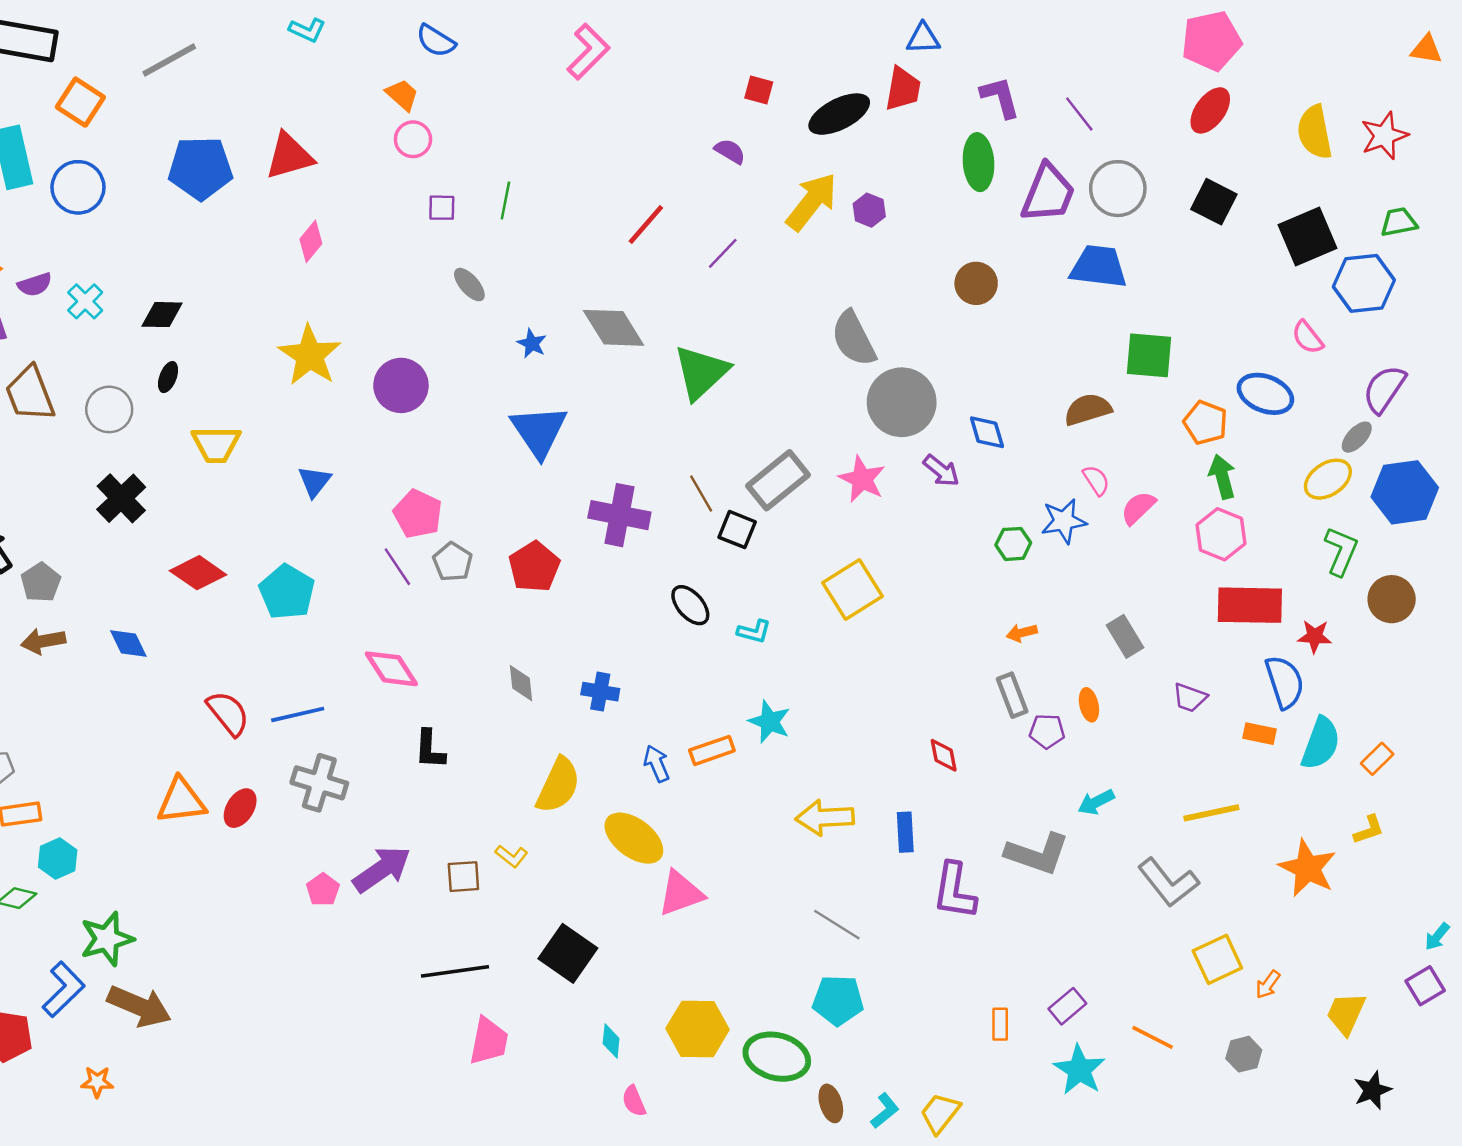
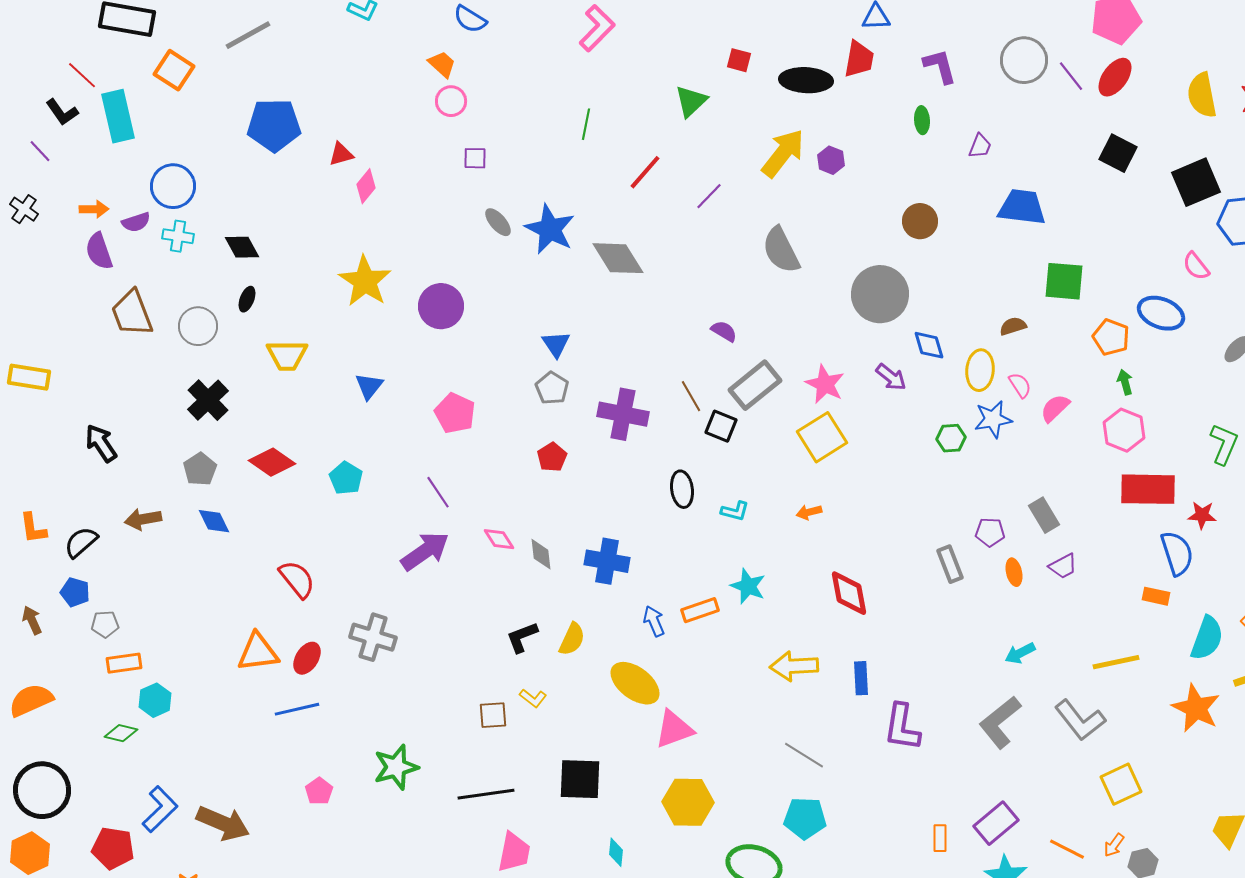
black ellipse: (839, 114) -> (806, 80), turned 30
purple line: (1079, 114) -> (1071, 76), moved
purple semicircle: (730, 151) -> (724, 331), moved
red triangle: (289, 156) -> (341, 154), moved, size x0.6
green ellipse: (979, 162) -> (922, 120), size x0.6
blue circle: (78, 187) -> (173, 186), moved
gray circle: (1118, 189) -> (1024, 60), moved
purple trapezoid: (1048, 193) -> (980, 146), size x0.5
green line: (505, 201) -> (586, 124), moved
cyan cross: (85, 301) -> (178, 236), turned -36
black diamond: (162, 315) -> (242, 247), turned 60
gray semicircle: (854, 339) -> (781, 250), moved
blue star: (532, 343) -> (550, 229), moved, size x2.0
green triangle: (701, 372) -> (691, 101), moved, size x0.7
gray circle: (902, 402) -> (880, 294), moved
brown semicircle: (1088, 409) -> (1013, 326), size x0.7
blue triangle: (539, 431) -> (556, 344), size x0.6
green arrow: (1222, 477) -> (1125, 382), size x0.7
yellow ellipse: (1328, 479) -> (980, 370), moved, turned -51
gray pentagon: (453, 562) -> (552, 388), moved
purple line: (397, 567) -> (438, 492), moved
red pentagon: (534, 567) -> (552, 457), size x0.7
gray pentagon: (41, 582) -> (200, 469), moved
yellow square: (852, 590) -> (822, 437), moved
cyan pentagon: (287, 592) -> (346, 478), size x0.7
black ellipse: (690, 605) -> (682, 489), turned 33
orange arrow: (1022, 633) -> (809, 512), moved
pink diamond: (391, 669) -> (499, 539), moved, size x0.7
blue cross: (600, 692) -> (607, 561), size x1.4
purple trapezoid: (1190, 698) -> (1063, 566), moved, turned -48
blue line: (298, 714) -> (297, 709), moved
purple pentagon: (1047, 731) -> (990, 532), moved
cyan semicircle: (1321, 743) -> (1207, 638), moved
black L-shape: (430, 749) -> (522, 637), moved, turned 66
red diamond: (944, 755) -> (849, 593), moved, size x1.6
yellow semicircle: (558, 785) -> (572, 639), size x0.7
gray L-shape: (1037, 854) -> (1000, 722), moved, turned 122
purple arrow: (382, 869) -> (425, 551), moved
pink pentagon: (323, 890) -> (319, 791), moved
green star: (107, 939) -> (396, 767), moved
black square: (568, 953) -> (580, 779), turned -33
orange arrow: (1268, 985) -> (1114, 845), moved
purple rectangle: (1067, 1006) -> (996, 823), size x1.4
yellow hexagon: (698, 1029) -> (688, 802), moved

